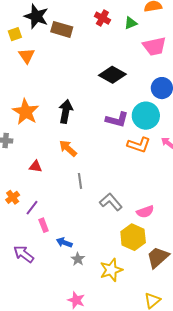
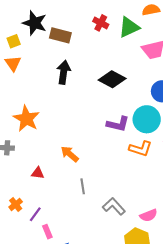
green triangle: (131, 23) -> (129, 27), size x1.6
orange triangle: (27, 56) -> (13, 63), moved
black arrow: (66, 111) -> (64, 72), moved

